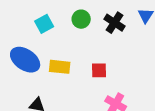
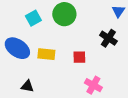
green circle: (81, 19) -> (64, 14), size x1.5
black cross: (114, 23) -> (108, 38), moved

